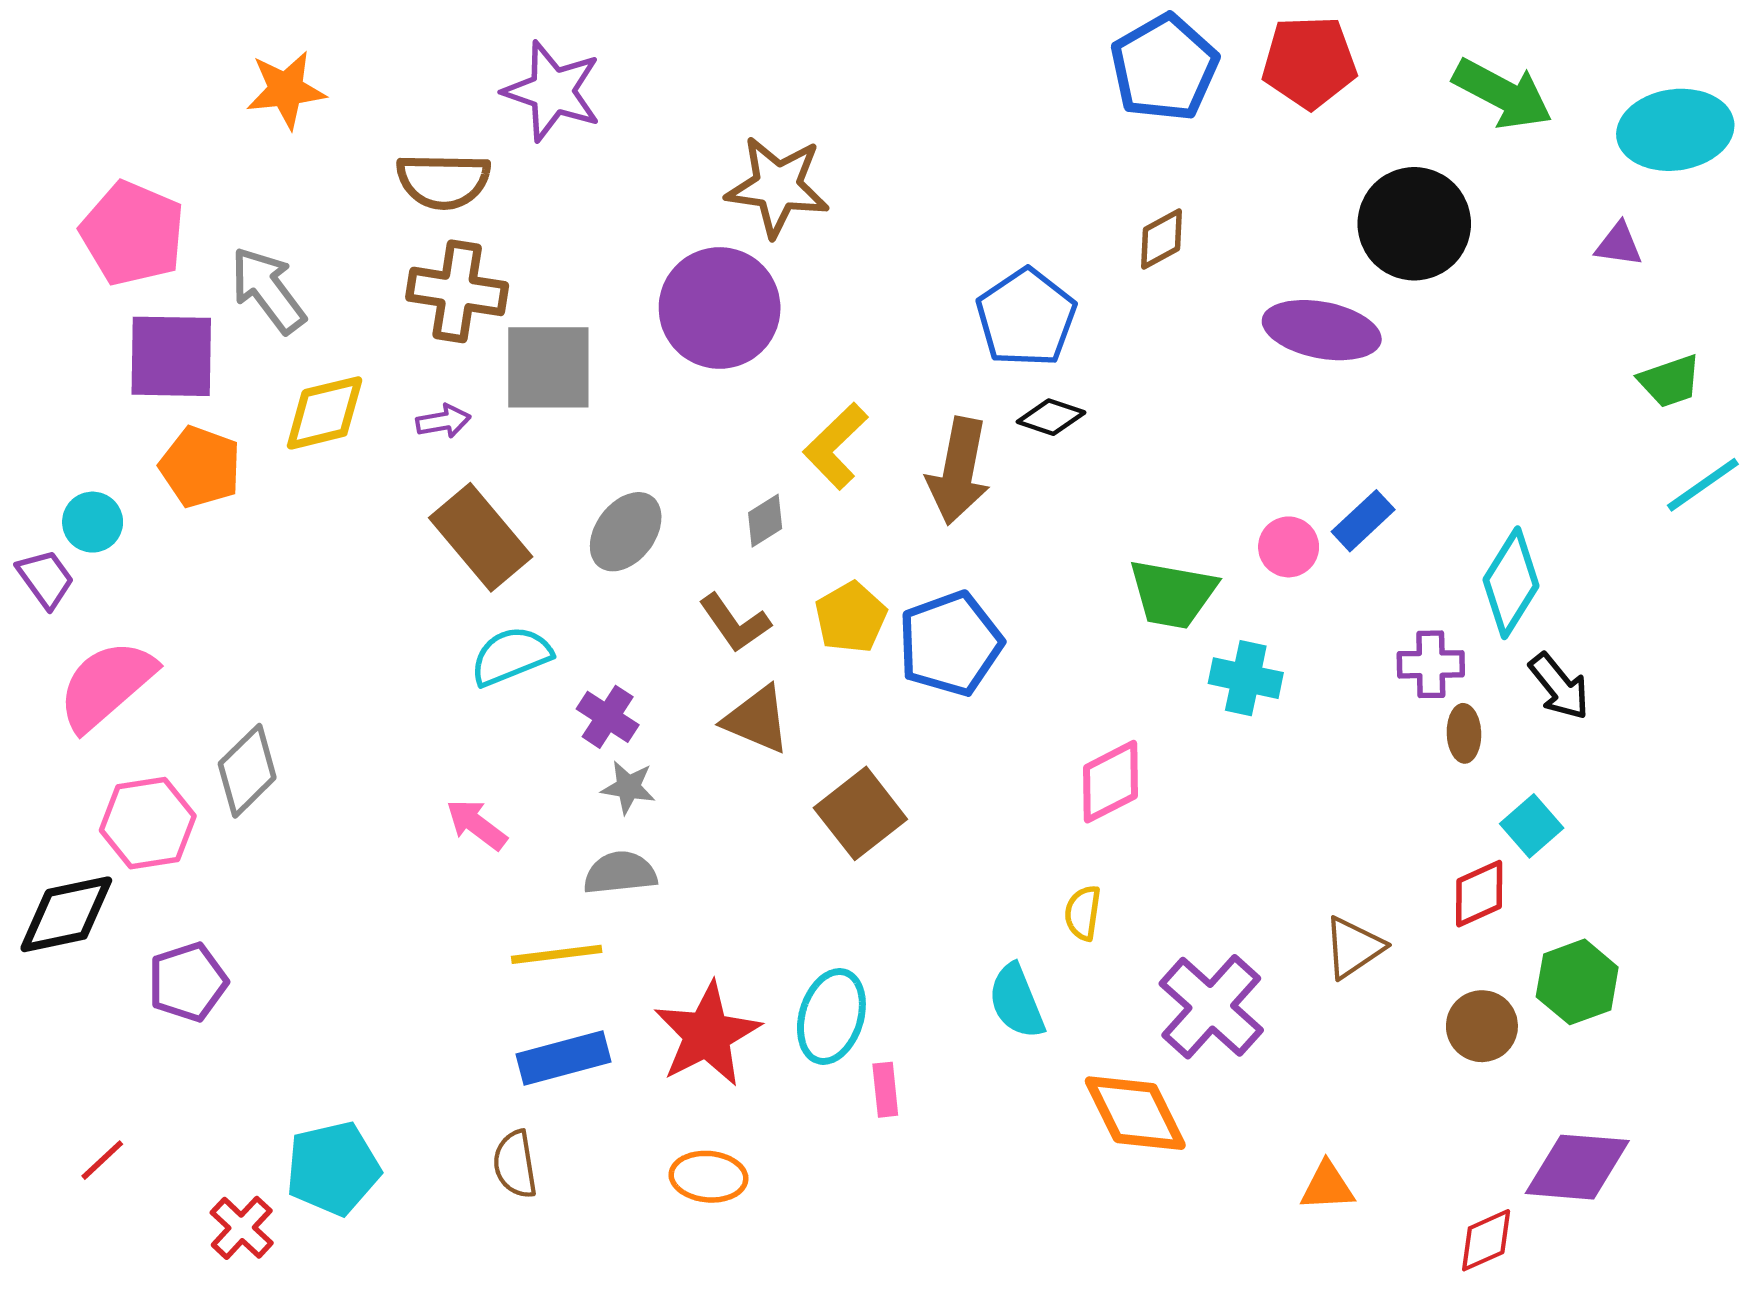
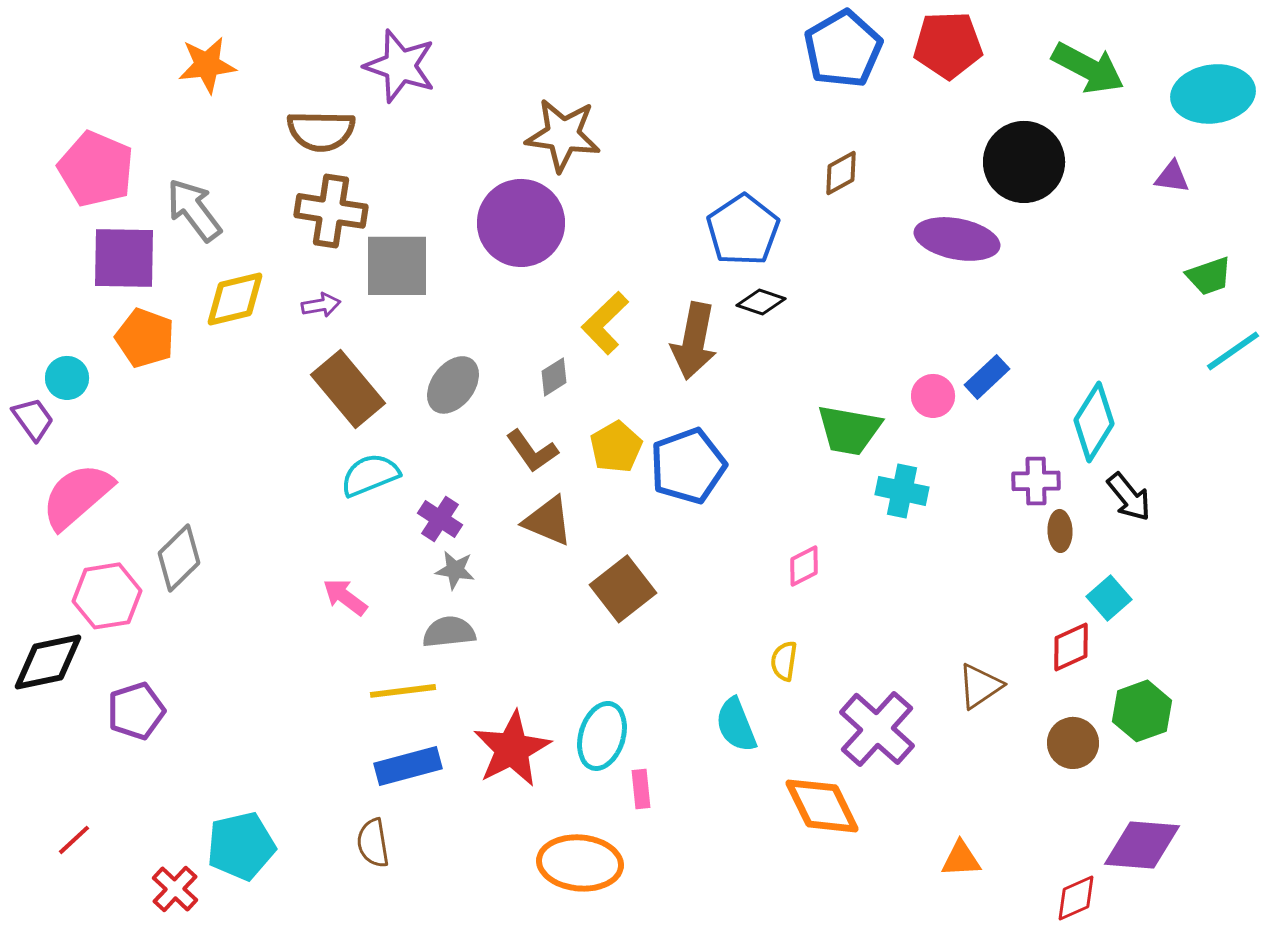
pink diamond: (1110, 782) -> (804, 566), size x0.7
orange ellipse: (709, 1177) -> (580, 863), moved, size x1.5

